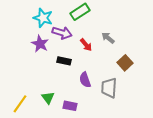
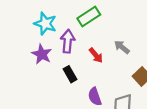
purple arrow: (62, 33) -> (68, 41), turned -102
black rectangle: (64, 61) -> (70, 74), turned 48

